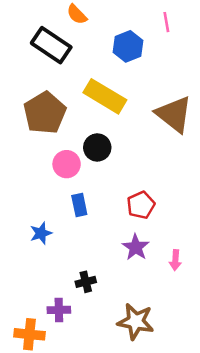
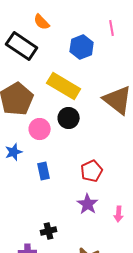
black circle: (97, 147) -> (69, 118), moved
pink circle: (67, 164) -> (40, 129), moved
blue star: (41, 233) -> (14, 152), moved

